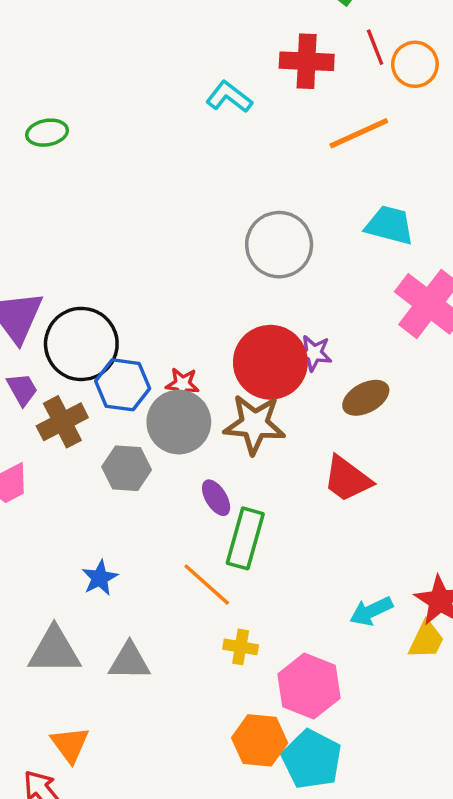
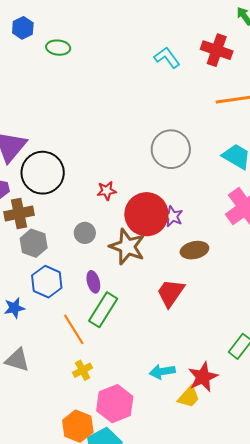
red star: (182, 384) -> (107, 191), moved, turned -30
blue hexagon: (123, 385) -> (47, 282), moved
gray circle: (179, 422) -> (85, 233), size x0.6
gray hexagon: (127, 468) -> (34, 243), moved
red trapezoid: (347, 479) -> (171, 293), turned 72
yellow cross: (241, 647) -> (83, 370), turned 36

